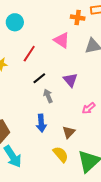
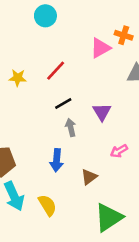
cyan circle: (15, 22) -> (45, 16), moved
pink triangle: (62, 40) -> (100, 48), moved, turned 48
yellow semicircle: (61, 154) -> (47, 205), moved

